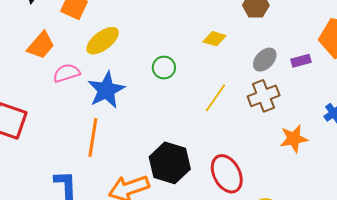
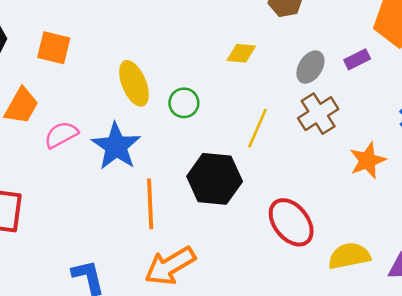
yellow ellipse: (103, 41) -> (134, 83), moved, turned -64
orange line: (93, 137) -> (150, 204), moved
black hexagon: (170, 163) -> (215, 179), moved

